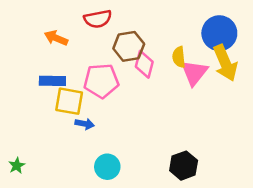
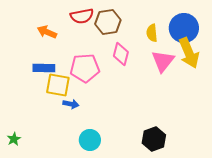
brown hexagon: (129, 46) -> (108, 22), moved
yellow semicircle: (179, 57) -> (152, 33), moved

